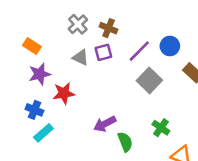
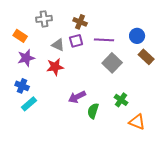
gray cross: (78, 24) -> (44, 19), moved, turned 35
blue circle: (170, 46) -> (137, 36), moved
purple line: (139, 51) -> (104, 40), turned 48
red star: (64, 93) -> (55, 67), moved
green semicircle: (125, 142) -> (93, 111), turned -140

